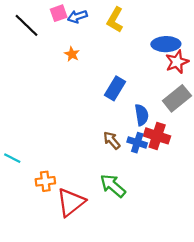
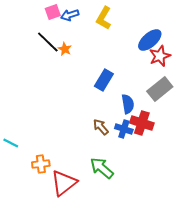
black line: (27, 25) -> (48, 42), moved
blue ellipse: (166, 44) -> (150, 40), turned -40

